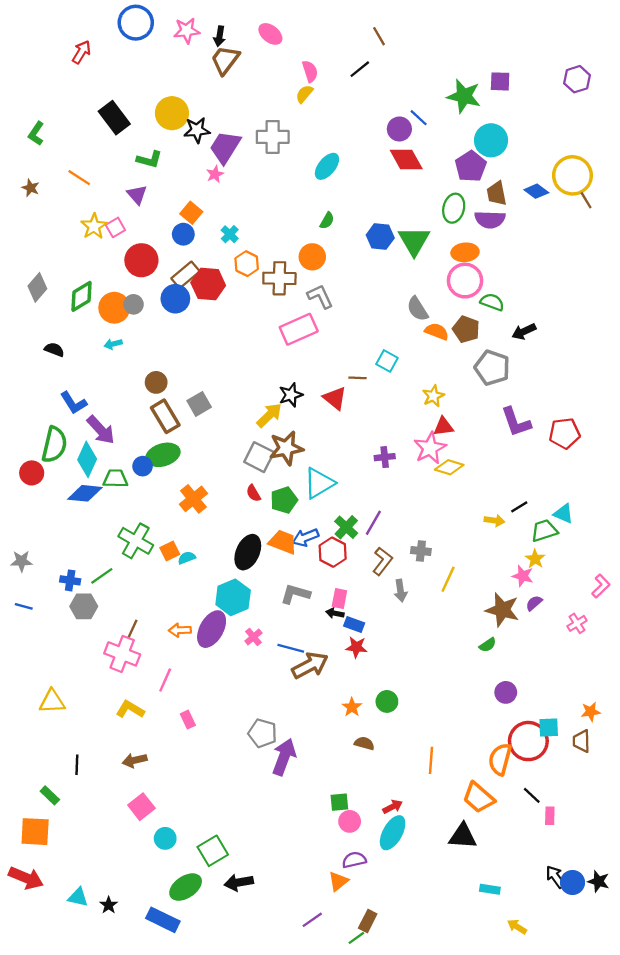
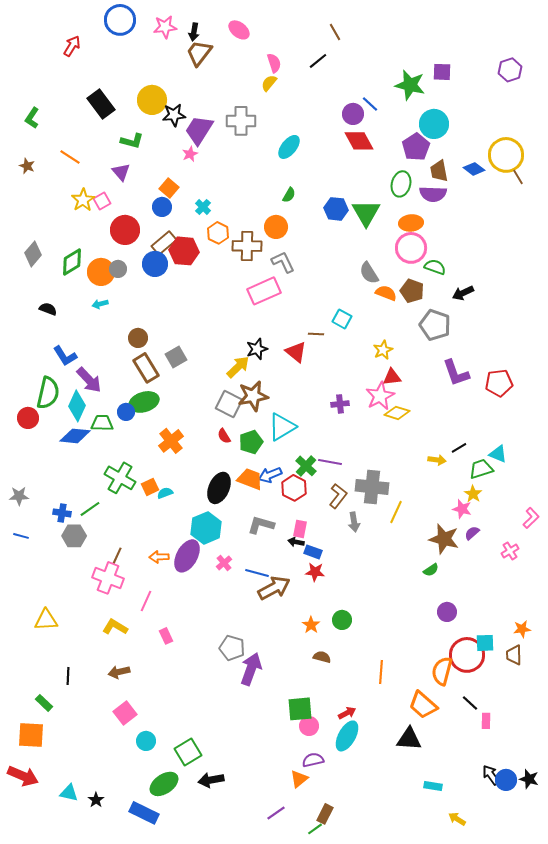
purple line: (373, 523) -> (330, 462), turned 70
gray cross: (421, 551) -> (372, 487), size x1.8
green square: (339, 802) -> (300, 709), size x1.5

